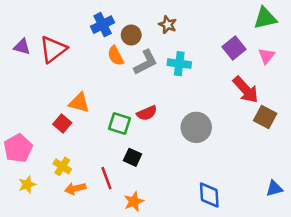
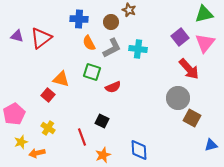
blue cross: (103, 25) -> (79, 19), turned 30
brown star: (168, 25) -> (129, 10), moved
brown circle: (131, 35) -> (111, 22), moved
pink triangle: (266, 56) -> (205, 43), size x1.5
brown square: (265, 117) -> (192, 118), moved
green square: (119, 123) -> (92, 72), moved
gray circle: (196, 127) -> (178, 98), moved
orange arrow: (75, 189) -> (37, 153), moved
blue diamond: (209, 195) -> (139, 150), moved

